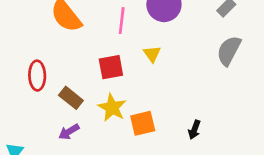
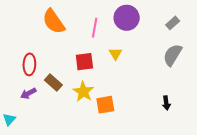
black arrow: (194, 130) -> (166, 103), moved, turned -32
purple arrow: (69, 132) -> (28, 93), moved

